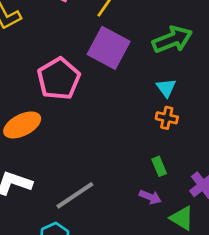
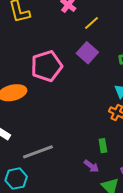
purple square: (109, 48) -> (87, 53), size x0.7

